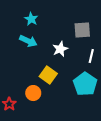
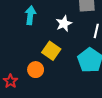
cyan arrow: (28, 41) -> (30, 15), turned -108

